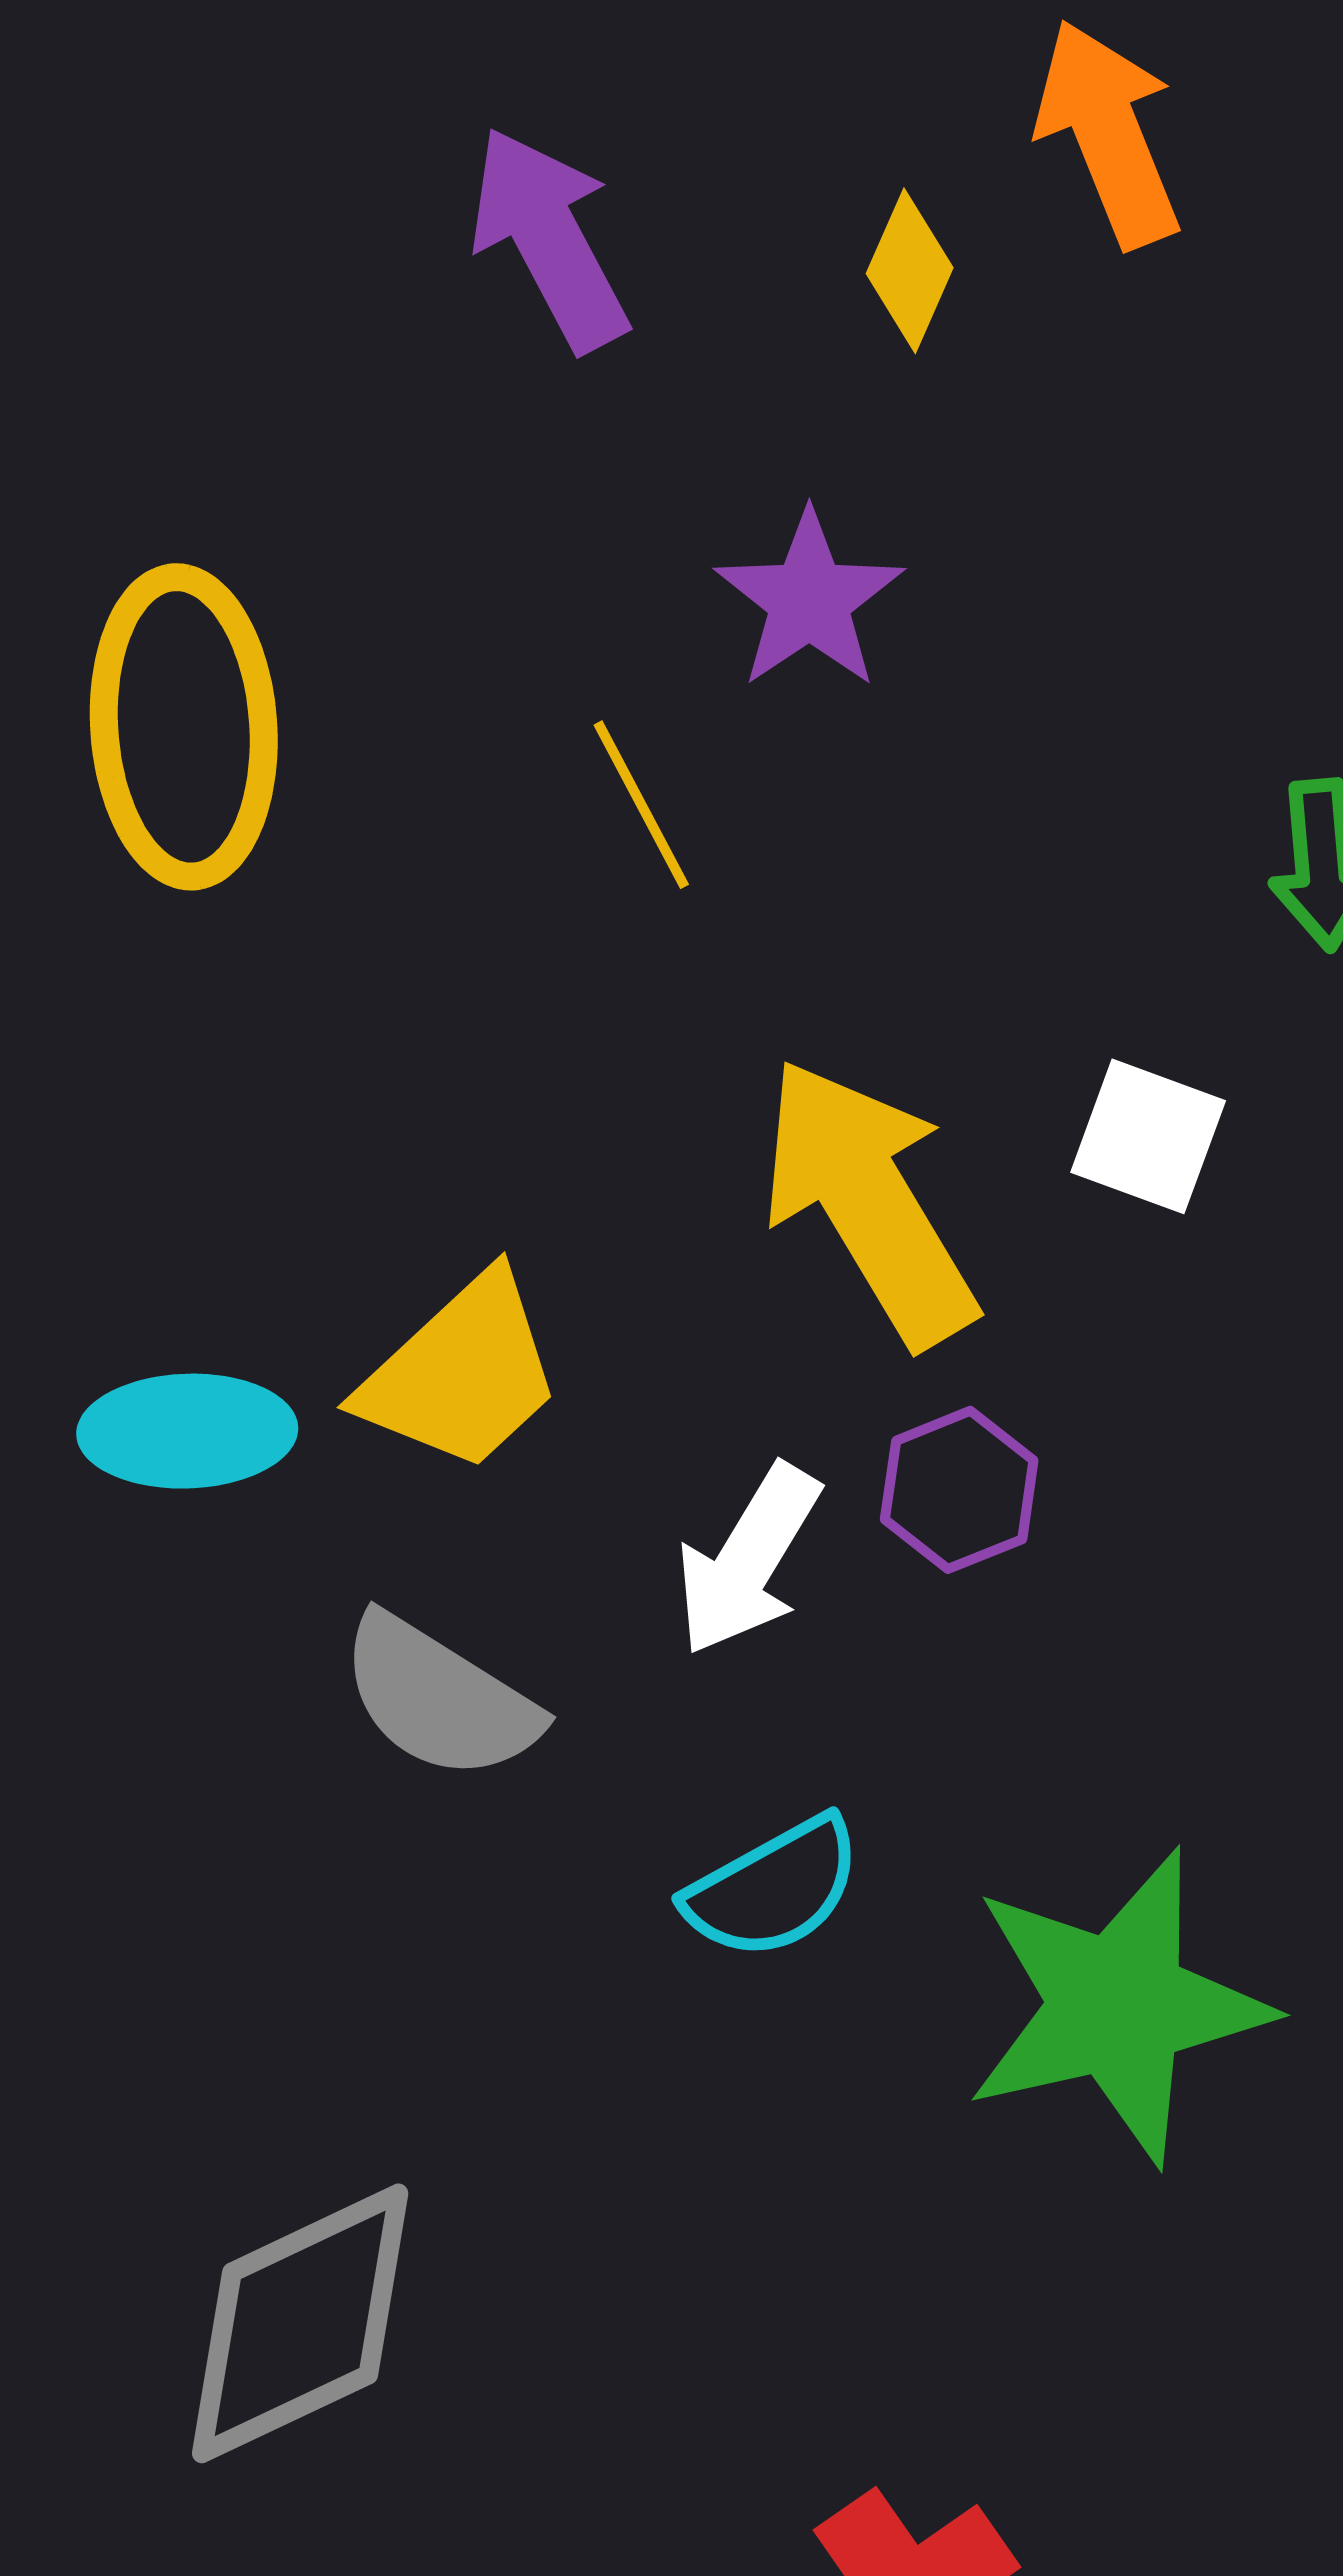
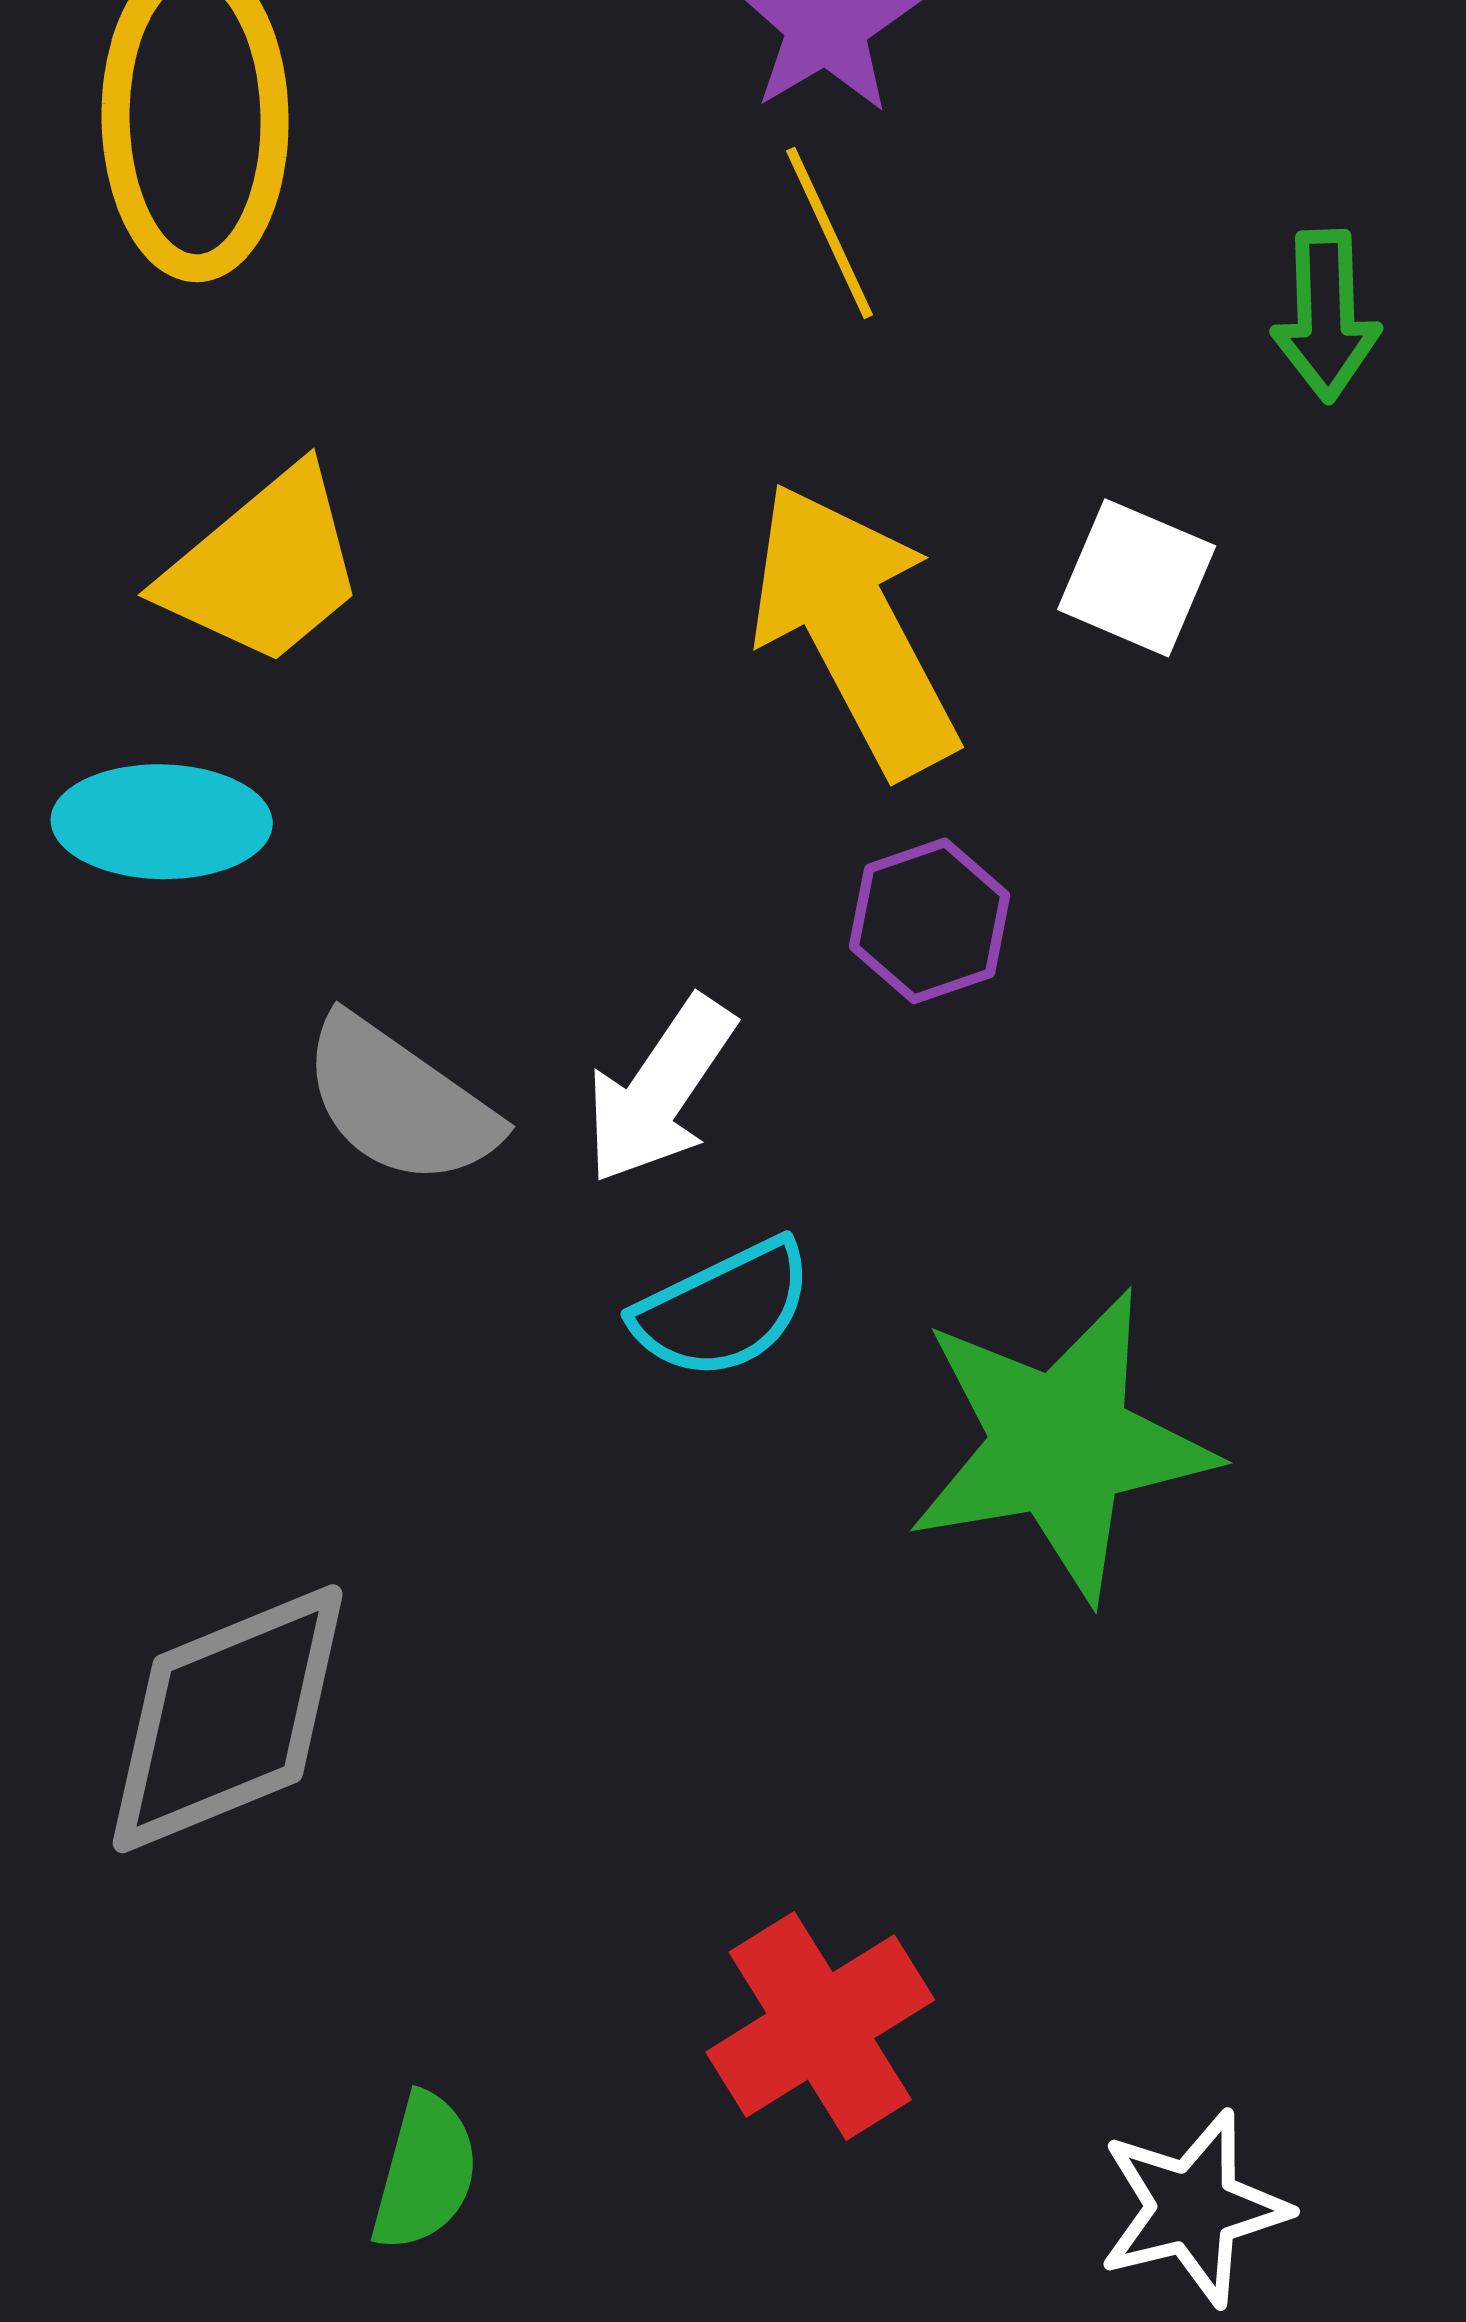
yellow line: (641, 805) -> (829, 233), moved
yellow trapezoid: (461, 1373) -> (264, 567), moved
white arrow: (748, 1560) -> (660, 1090), moved

